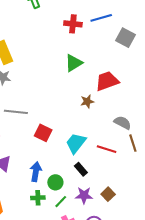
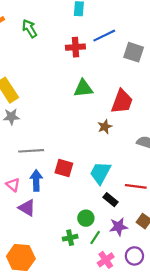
green triangle: (74, 63) -> (83, 88), turned 36
red trapezoid: (107, 81) -> (122, 102), turned 140
red line: (107, 149) -> (136, 186), moved
blue arrow: (36, 172) -> (36, 180), moved

